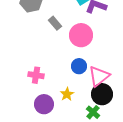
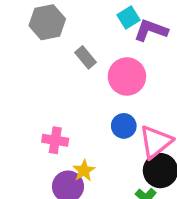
yellow star: (67, 94) -> (84, 171), moved

